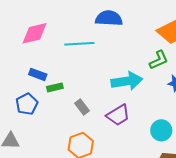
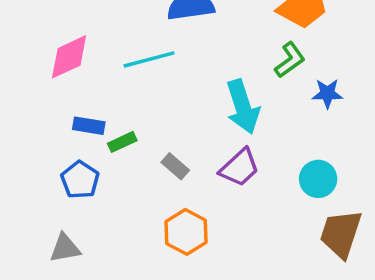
cyan arrow: (127, 81) -> (243, 107), turned 92

